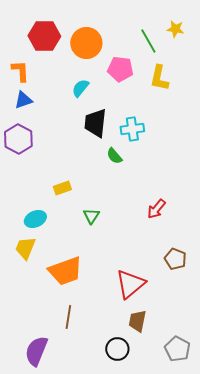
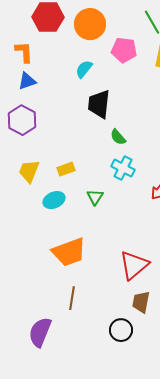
cyan cross: (132, 129) -> (123, 168), moved, turned 35
cyan ellipse: (35, 219) -> (54, 200), moved
yellow trapezoid: (25, 248) -> (29, 171), moved

